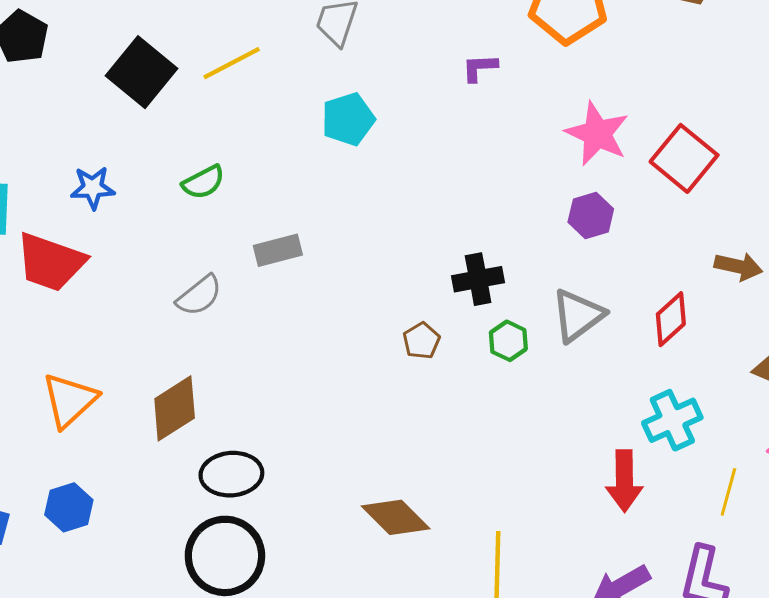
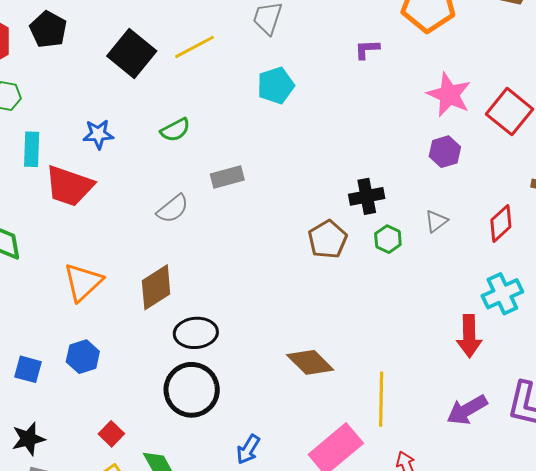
gray triangle: (578, 315) -> (436, 221), size x0.6
brown pentagon: (421, 341) -> (328, 239), size x1.5

